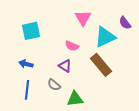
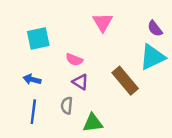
cyan triangle: (105, 37) -> (152, 57), moved
pink semicircle: (72, 46) -> (74, 60), moved
gray semicircle: (54, 85) -> (67, 105), turned 56

